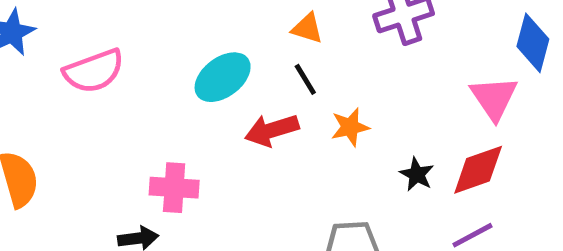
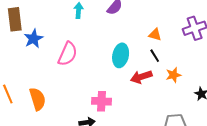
pink semicircle: (94, 71) -> (68, 54), turned -45
cyan ellipse: (223, 77) -> (121, 55), turned -40

